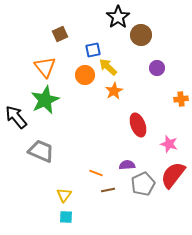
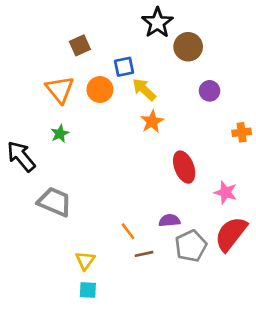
orange circle: (85, 75) -> (100, 90), moved
green star: (45, 100) -> (60, 134), size x0.5
orange line: (96, 173) -> (128, 231), turned 32

